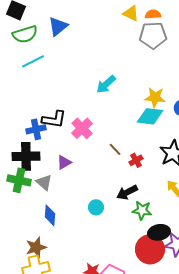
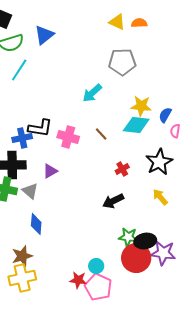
gray pentagon: (153, 35) -> (122, 62), moved
cyan line: (33, 61) -> (19, 70), turned -30
pink cross: (82, 128) -> (68, 137), turned -30
brown line: (115, 149) -> (101, 134), moved
cyan circle: (96, 207) -> (96, 266), moved
green star: (142, 210) -> (128, 237), moved

